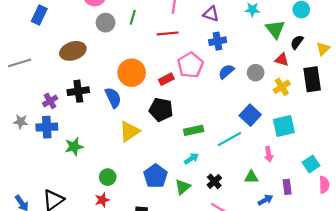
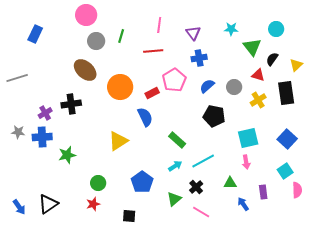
purple triangle: (211, 14) -> (193, 33), turned 35
brown ellipse: (73, 51) -> (85, 70), moved, turned 60
blue semicircle: (113, 98) -> (145, 117), moved
black pentagon: (161, 110) -> (214, 116), moved
blue square: (250, 115) -> (287, 139), moved
cyan square: (284, 126) -> (248, 138), moved
green rectangle: (194, 130) -> (177, 140), turned 54
cyan line: (230, 139) -> (203, 161), moved
green triangle: (183, 187) -> (174, 199), moved
blue arrow: (265, 200) -> (243, 204), turned -96

